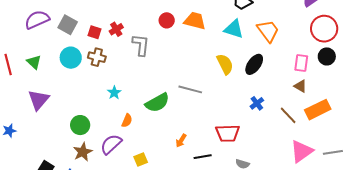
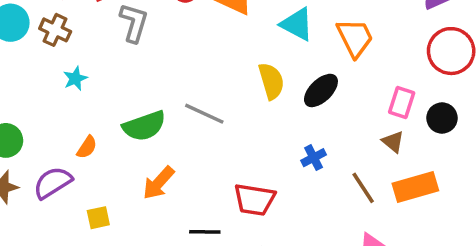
black circle: (327, 56) -> (442, 118), moved
cyan star: (114, 93) -> (75, 79), moved
orange arrow: (181, 141) -> (159, 183), moved, size x1.5

